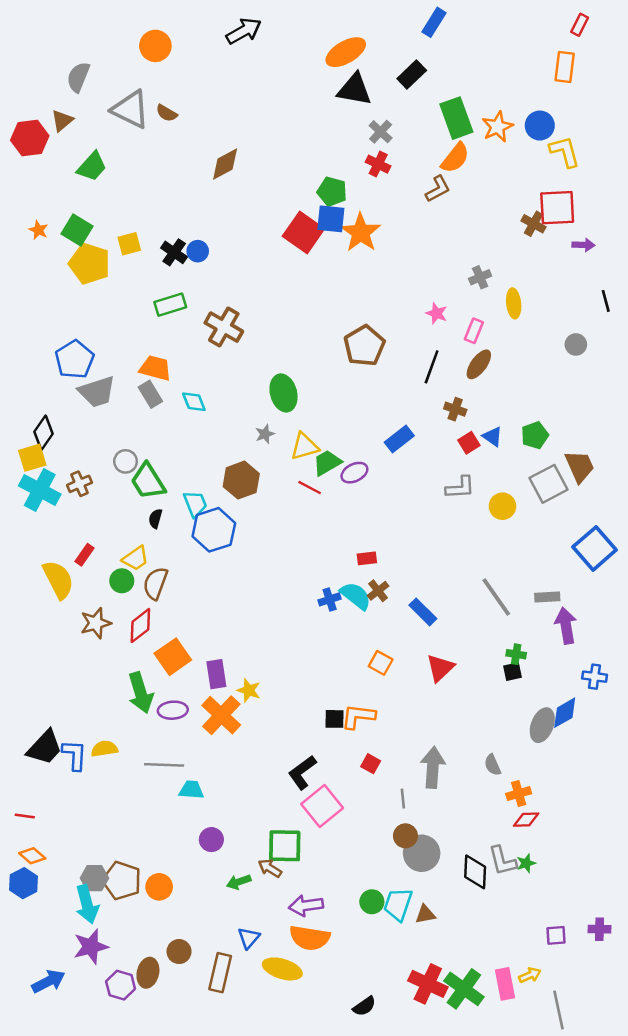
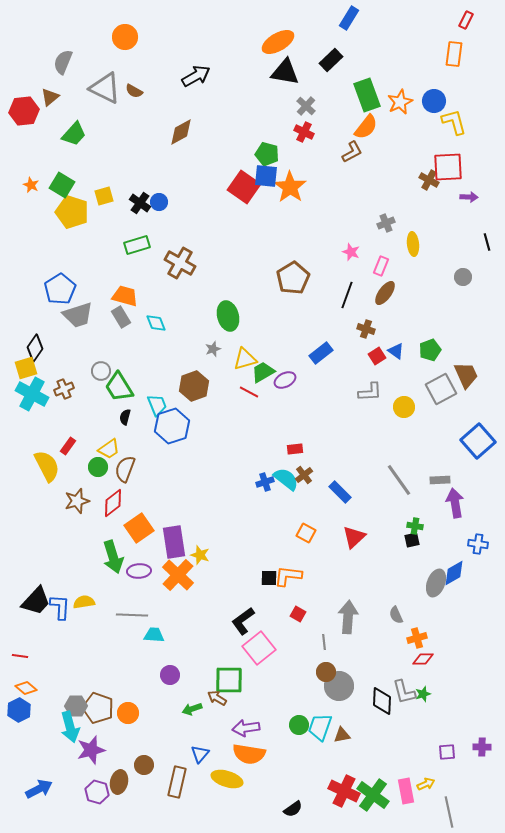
black arrow: (244, 31) -> (196, 76), moved
purple rectangle: (216, 674) -> (174, 542), size x1.4
purple star: (91, 947) -> (91, 750), moved

